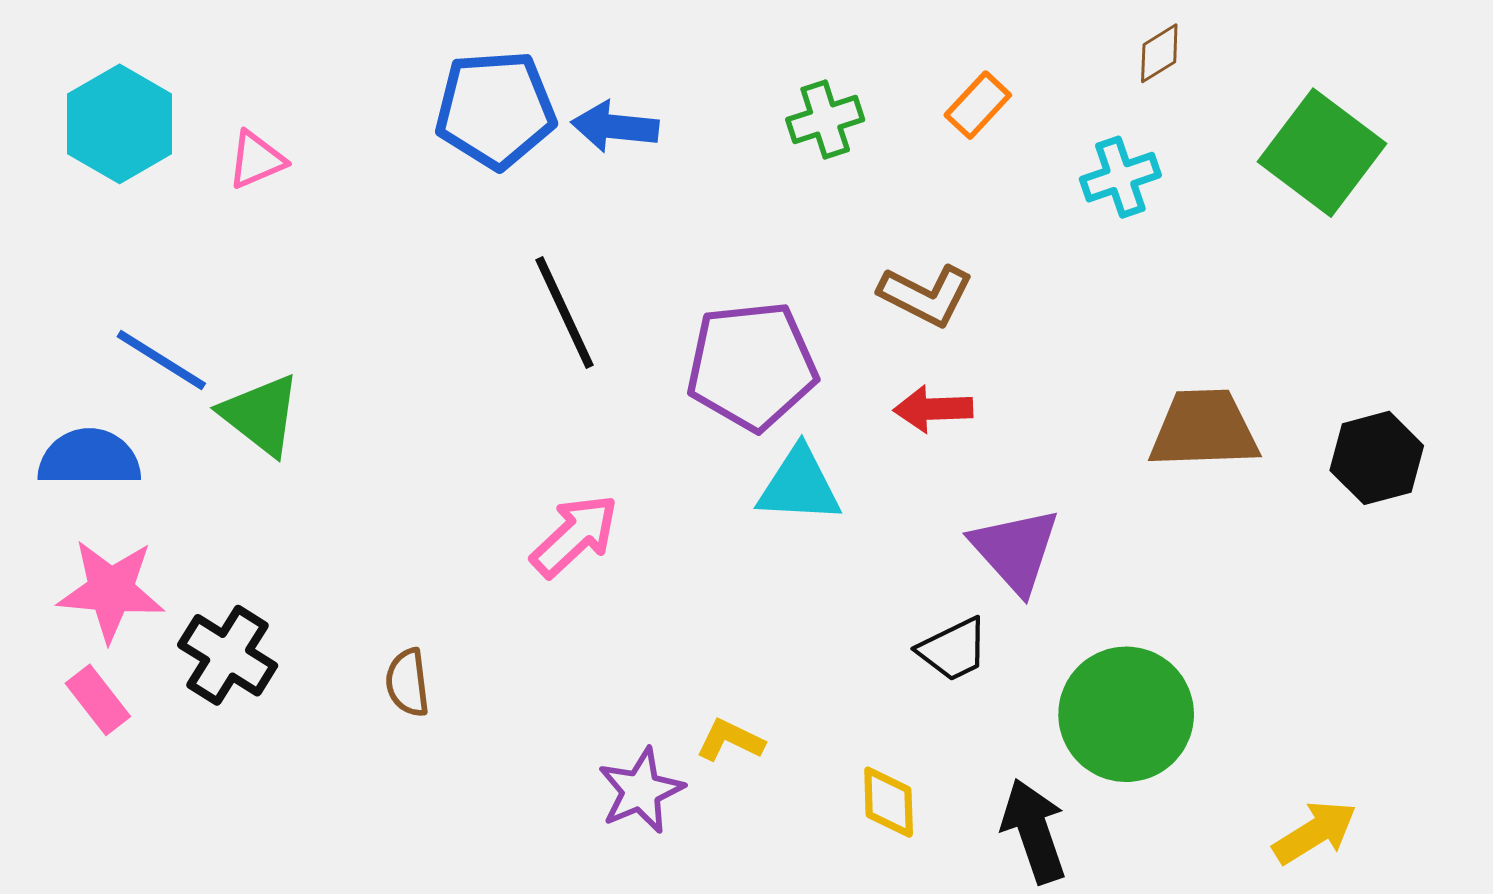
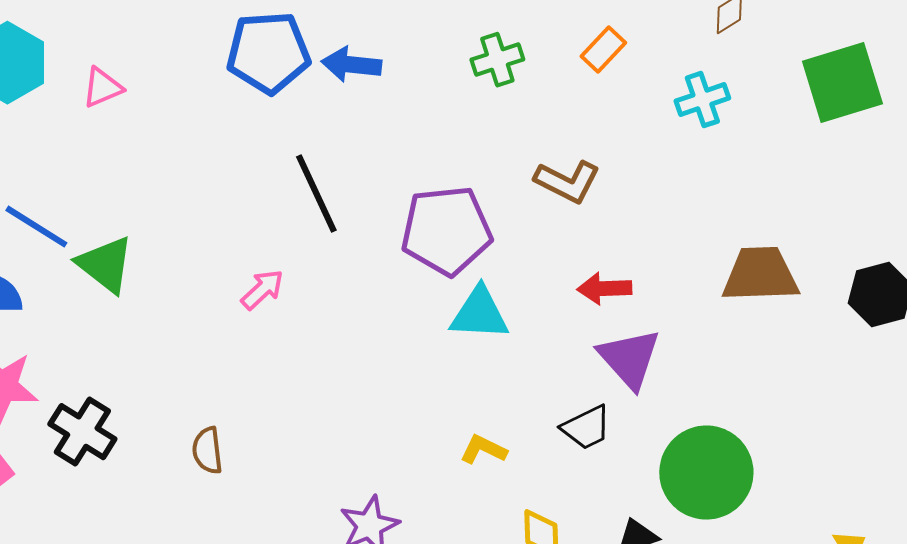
green square: (1322, 153) -> (842, 83), turned 36
red arrow: (933, 409) -> (604, 289), moved
pink arrow: (575, 536) -> (262, 290), moved, size x0.7
yellow L-shape: (730, 740) -> (483, 450), moved

